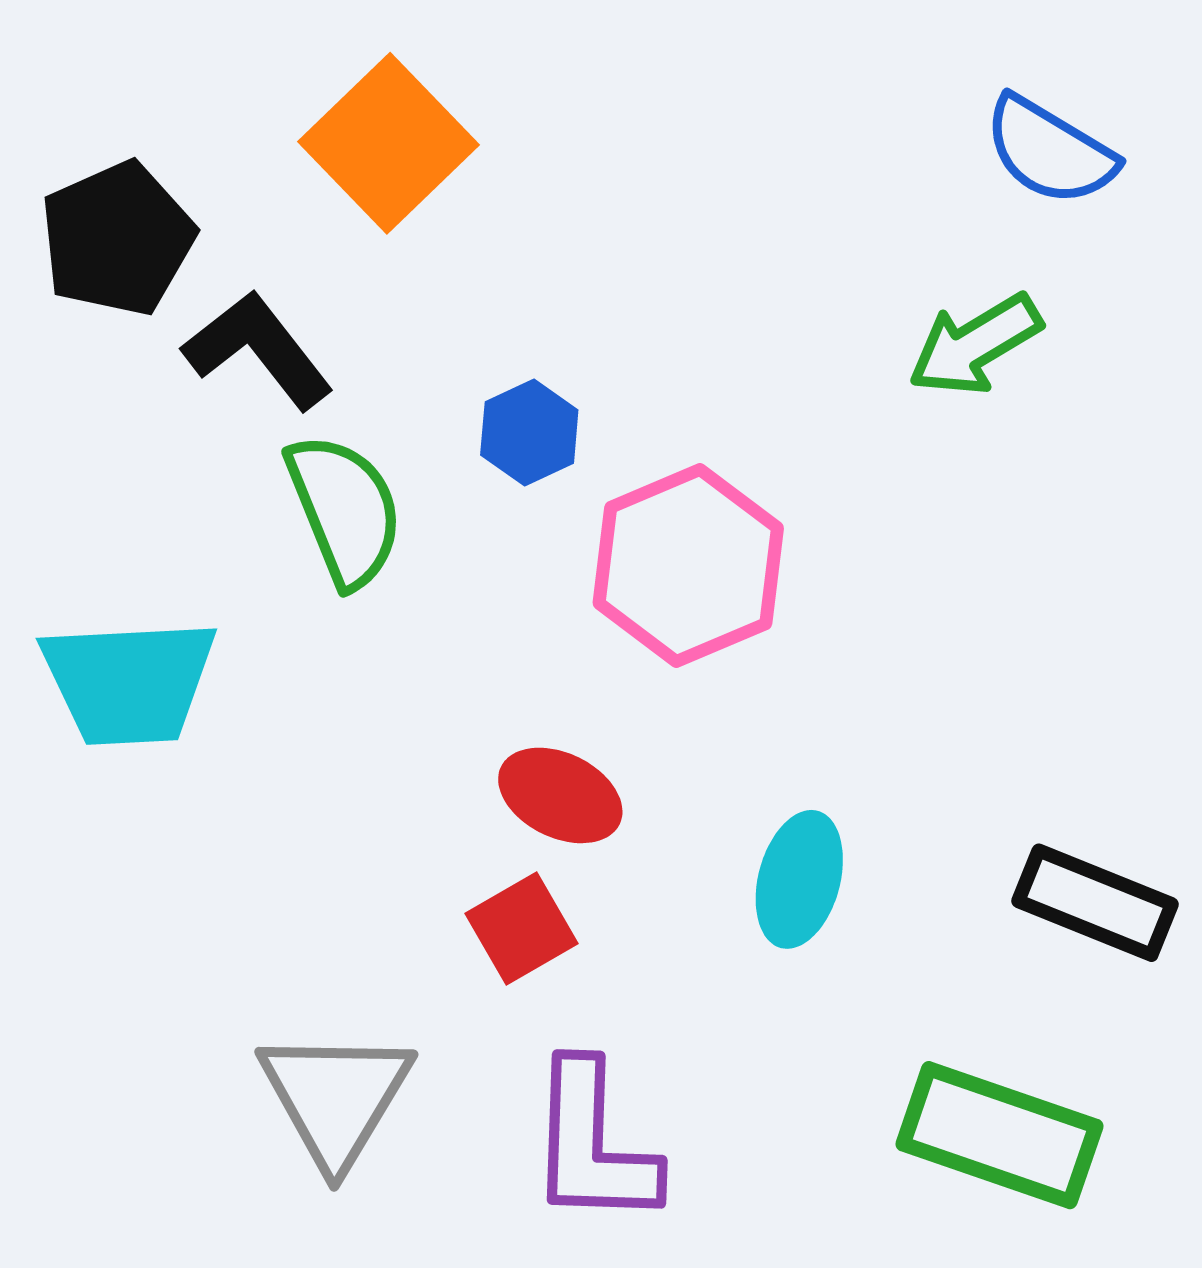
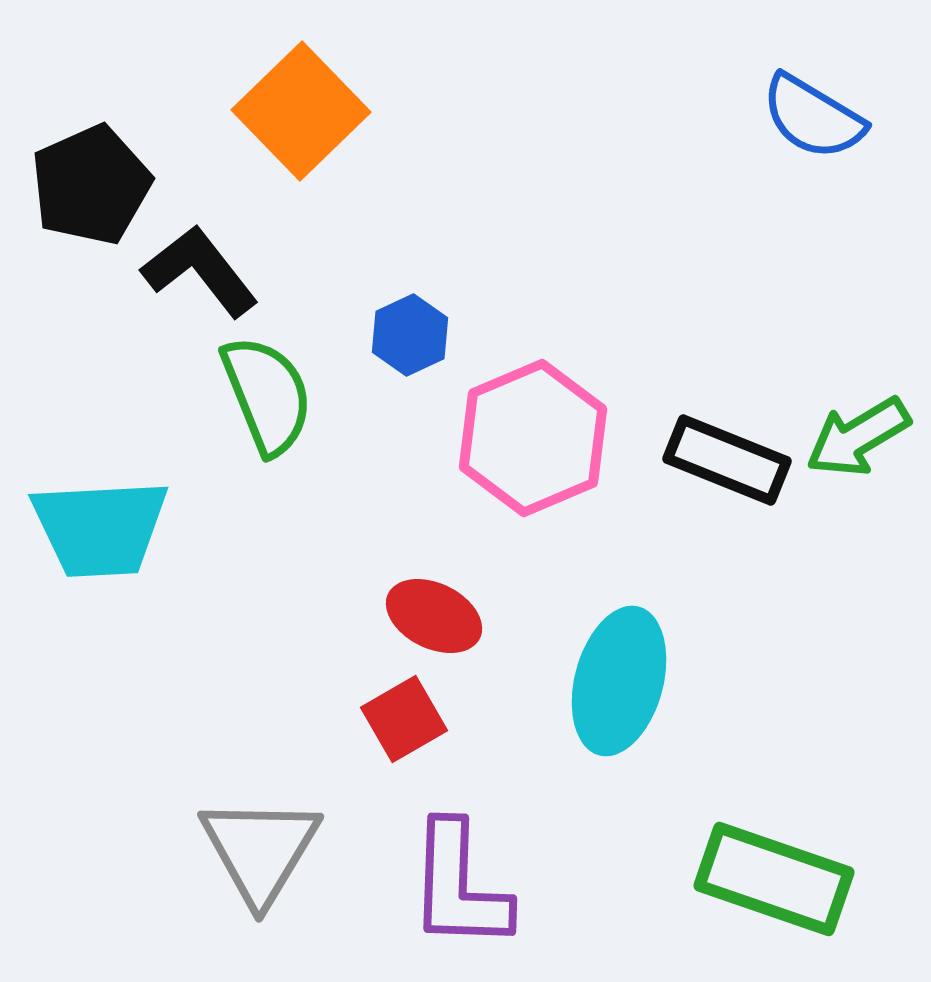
green arrow: (975, 345) -> (858, 437), moved
cyan ellipse: (799, 879) -> (619, 681), size x1.4
black rectangle: (1095, 903) -> (727, 460), moved

